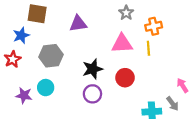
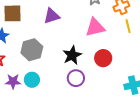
yellow line: (148, 48) -> (128, 26), moved
purple star: (24, 95) -> (13, 81), moved

